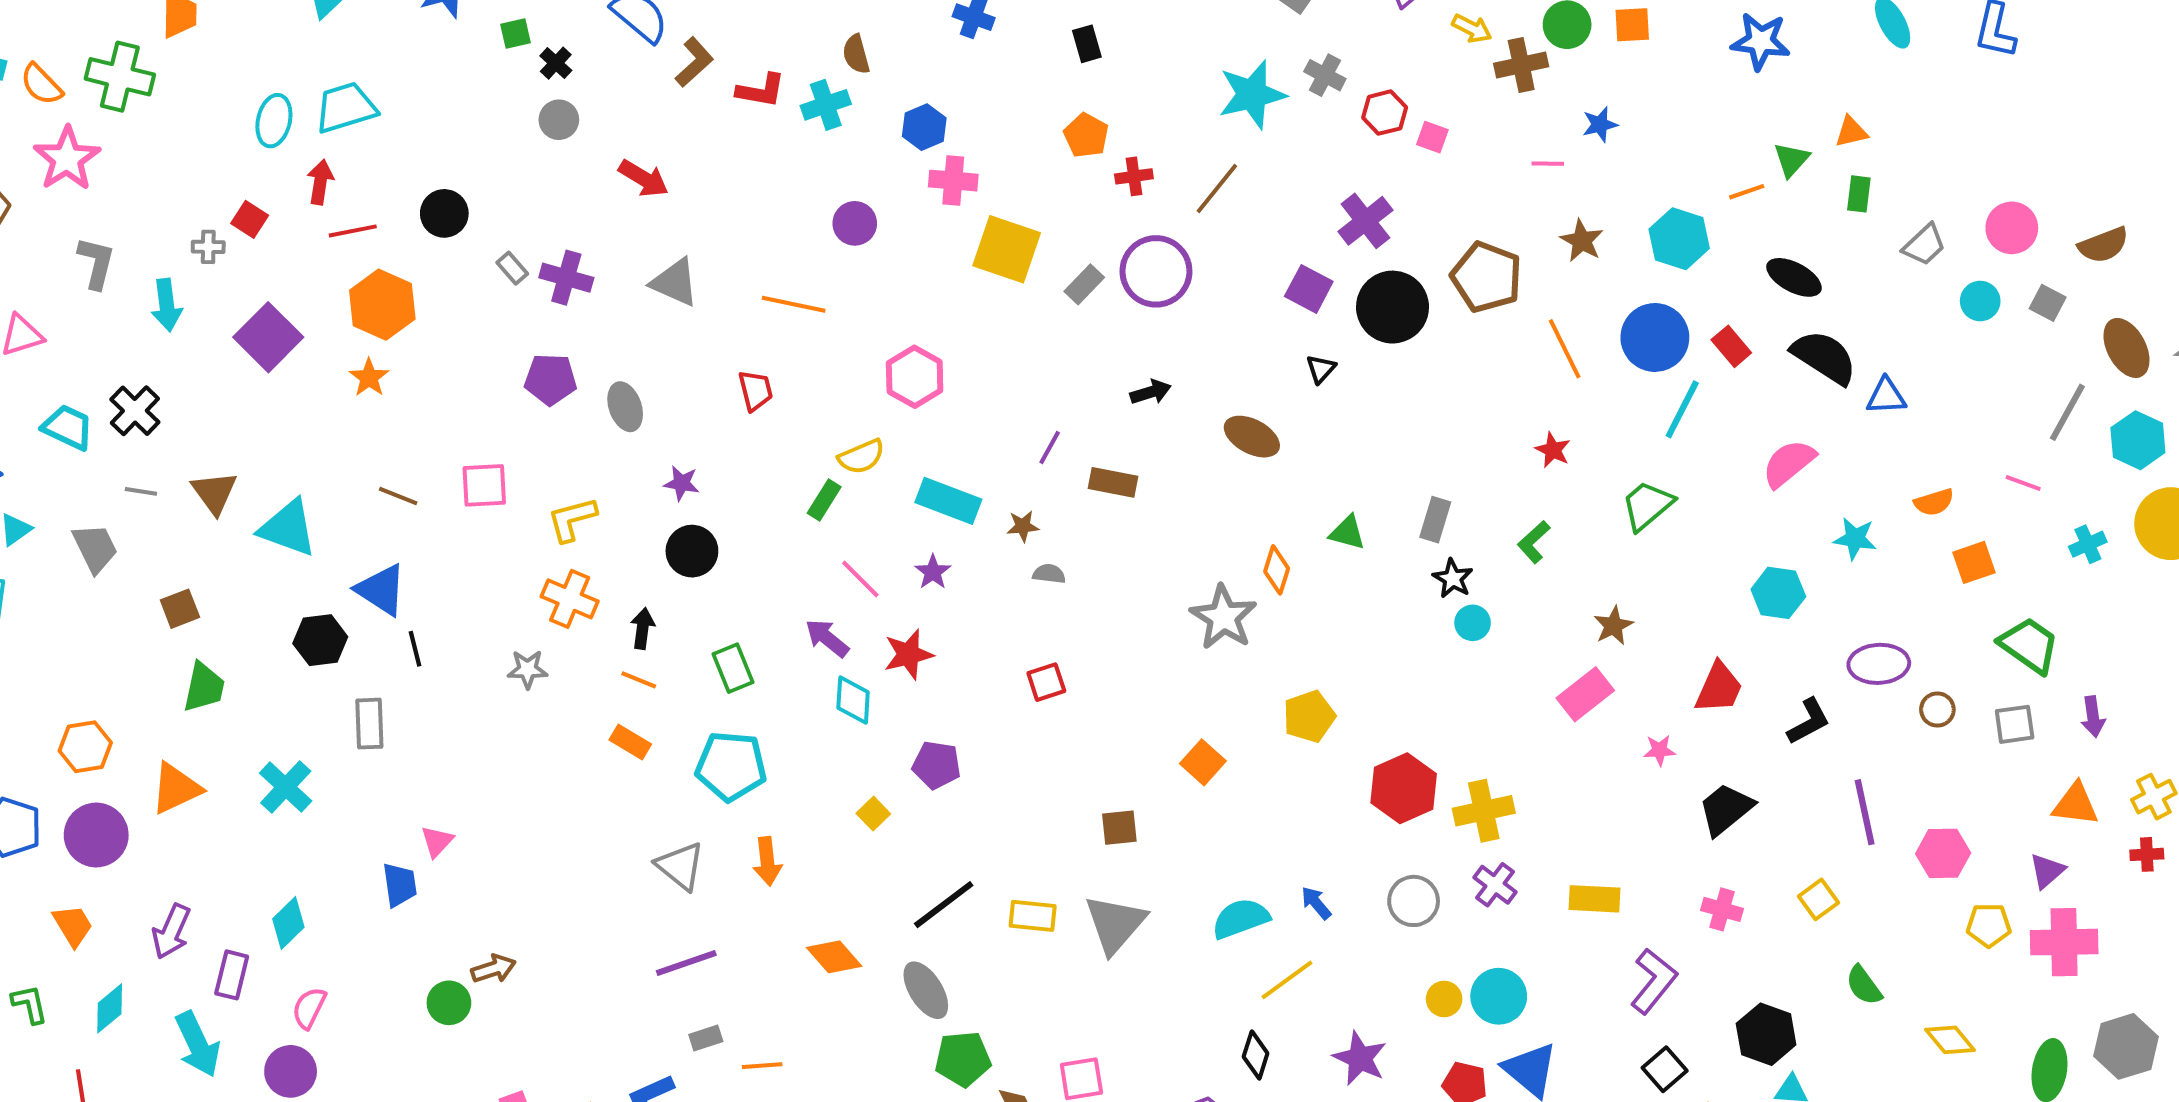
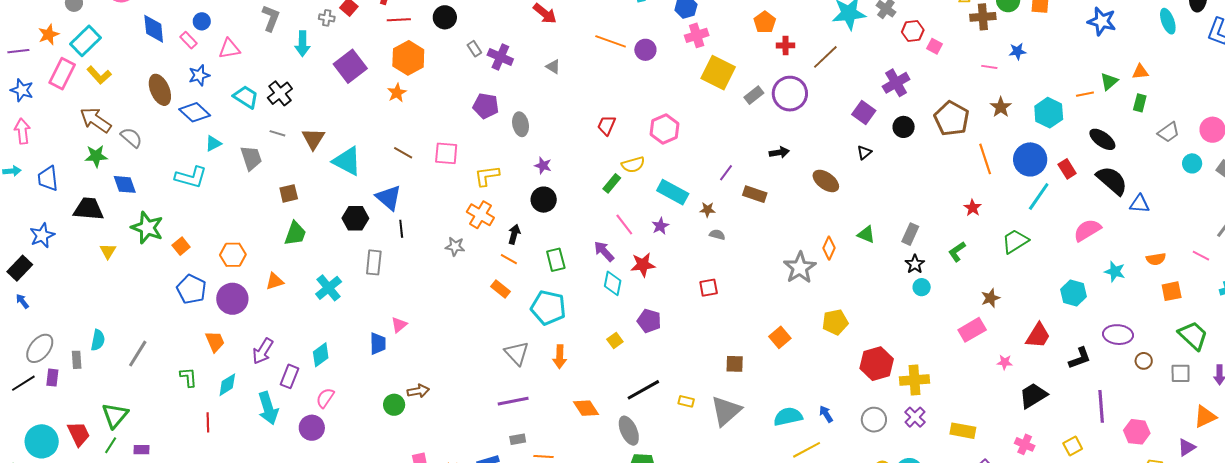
pink cross: (953, 181) -> (697, 35), turned -30
gray triangle: (675, 282) -> (553, 67), size x0.6
orange line: (794, 304) -> (611, 41), moved
black circle: (1393, 307) -> (904, 127), size x0.6
red trapezoid: (755, 390) -> (607, 125), moved, turned -150
orange triangle: (176, 788) -> (275, 281), size x0.7
orange triangle: (2075, 804) -> (1205, 417), turned -40
yellow rectangle: (1033, 916) -> (686, 401), size x0.7

